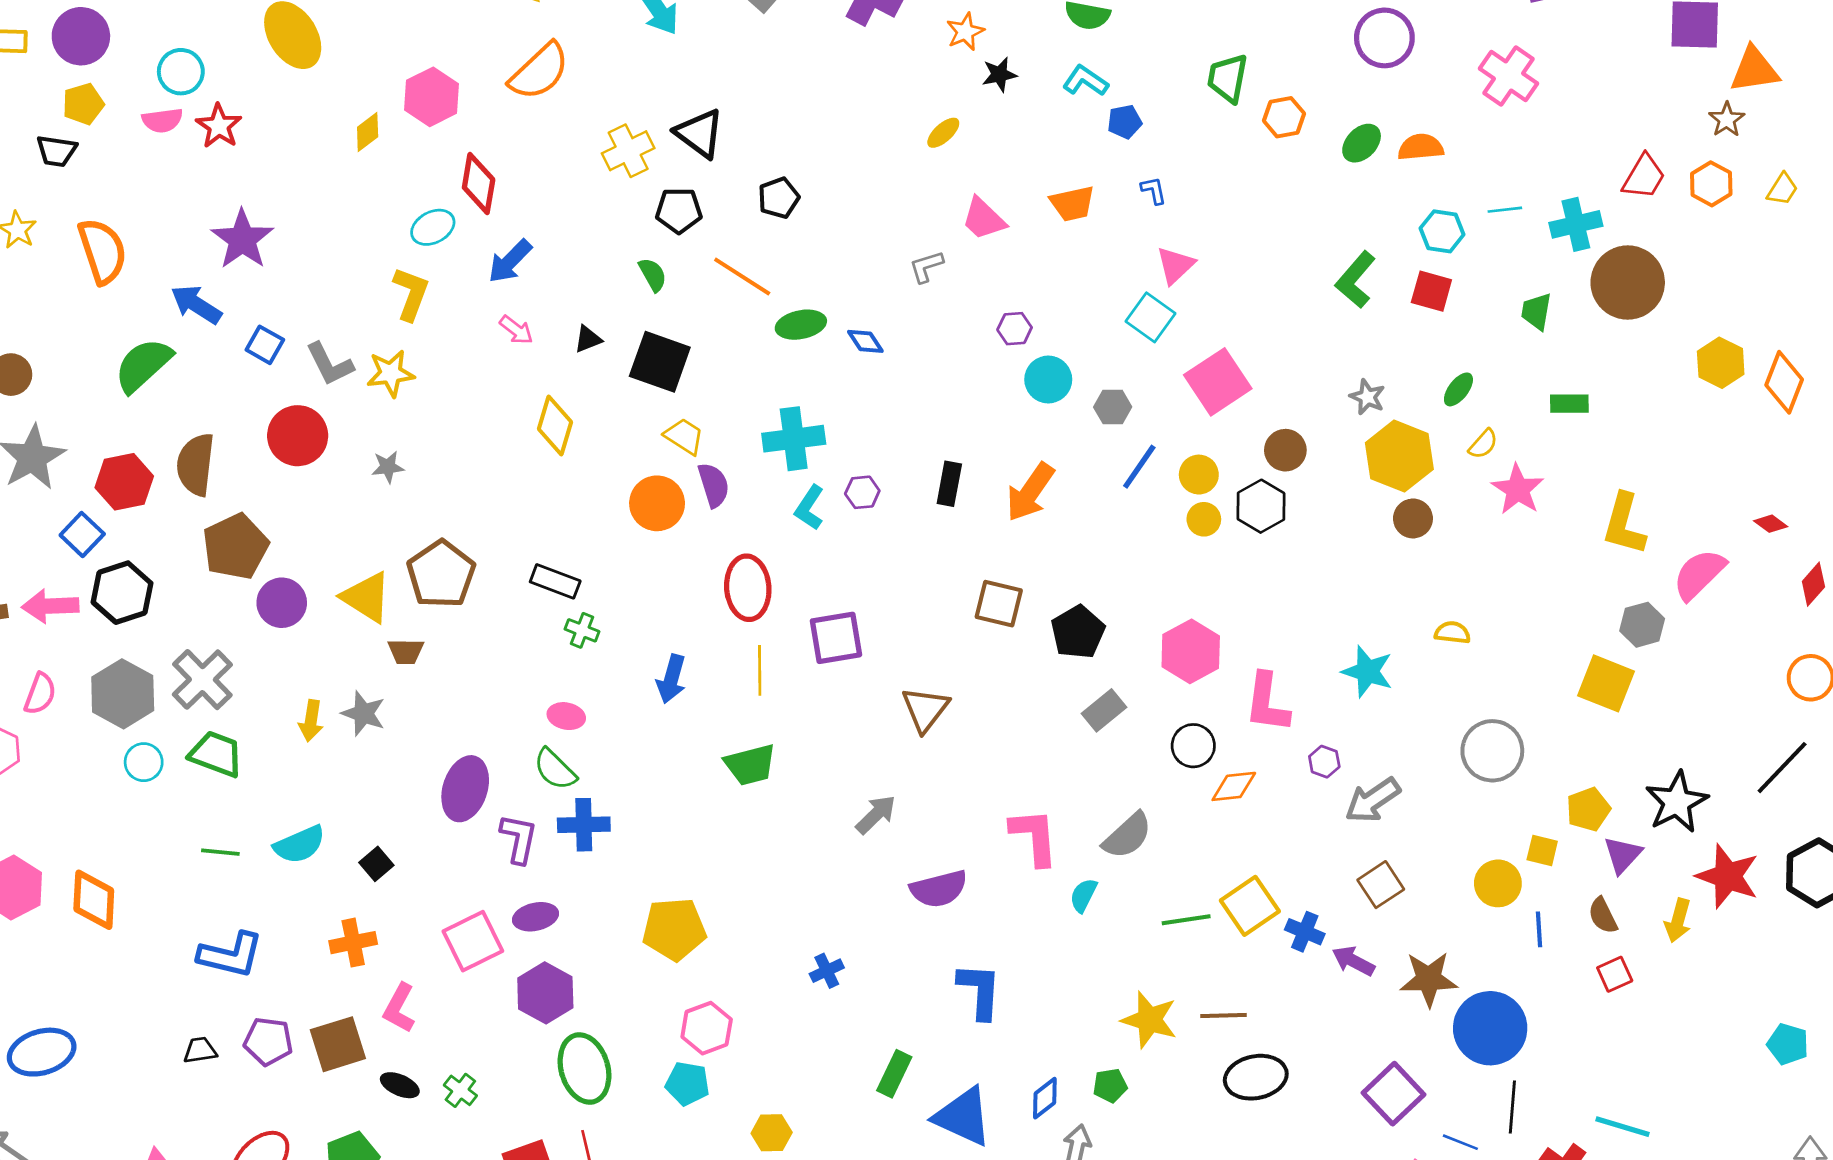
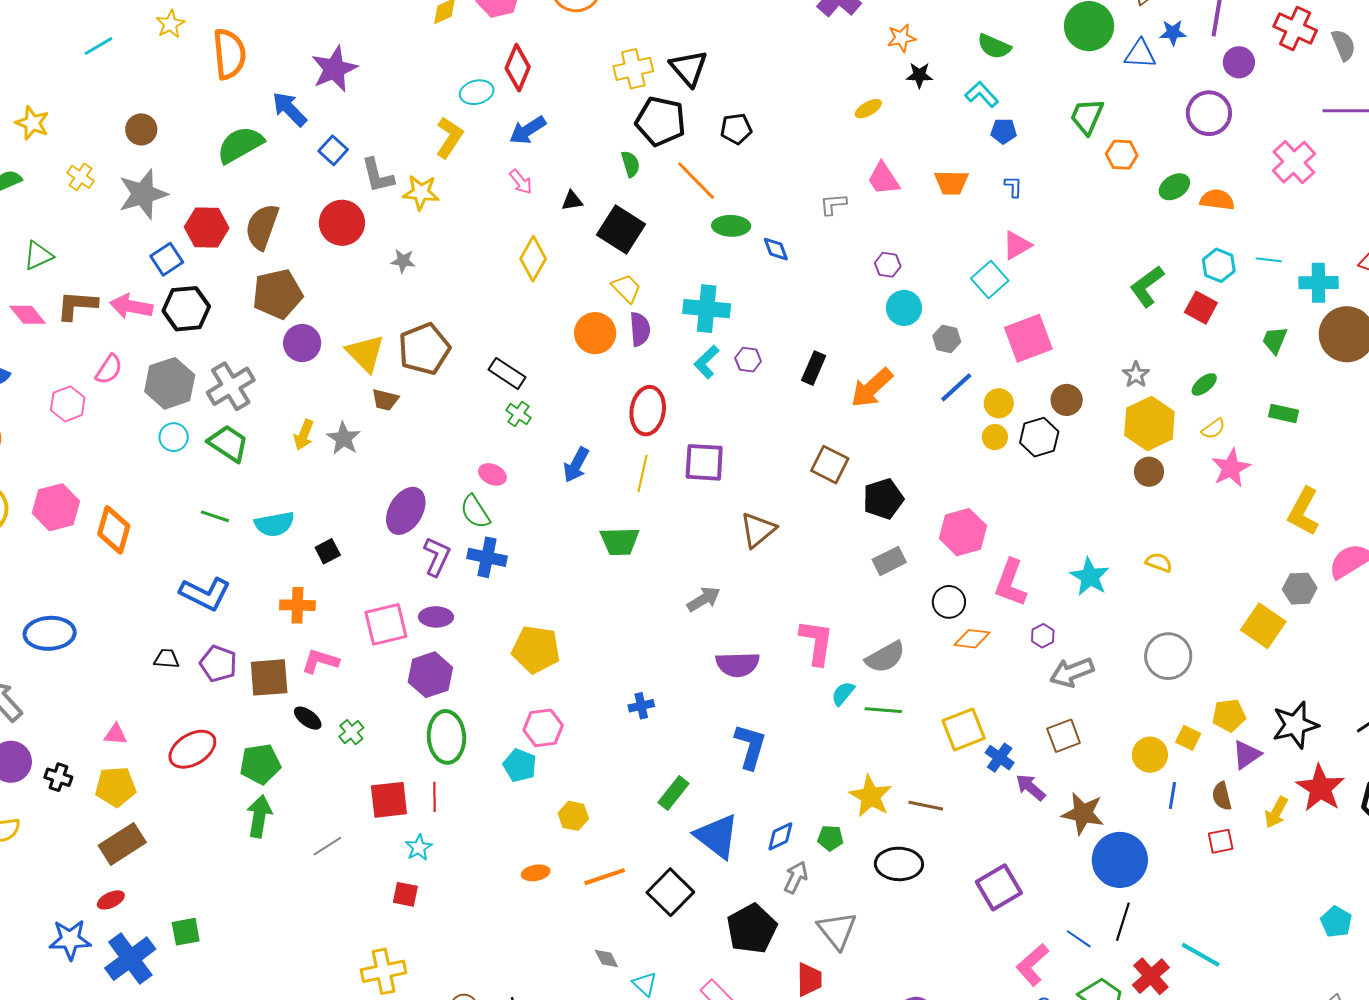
black pentagon: (679, 210) -> (661, 121), size x1.4
green line: (1186, 920) -> (883, 710), moved
pink L-shape: (399, 1008) -> (320, 661), turned 66
black ellipse: (1256, 1077) -> (899, 864), moved
purple square: (1394, 1094) -> (999, 887), moved

